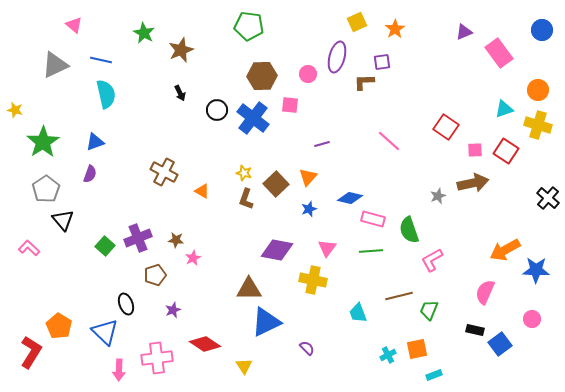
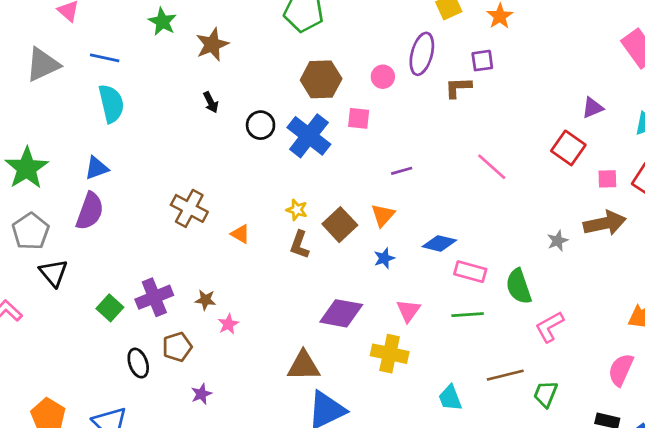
purple triangle: (464, 32) -> (593, 108), moved
purple semicircle: (90, 174) -> (90, 211), size x1.6
black ellipse: (126, 304) -> (138, 363), moved

